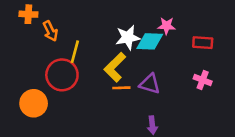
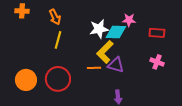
orange arrow: (50, 31) -> (55, 17), moved
yellow L-shape: (115, 67) -> (105, 52), moved
red circle: (62, 75) -> (58, 79), moved

